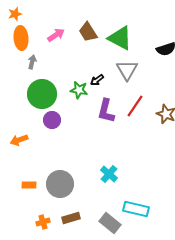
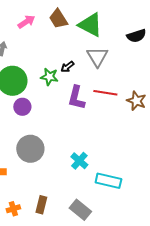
red line: (135, 106) -> (105, 93), turned 65
gray circle: (60, 184) -> (30, 149), moved
cyan rectangle: (136, 209) -> (108, 181), moved
brown rectangle: (71, 218) -> (41, 205), turned -60

